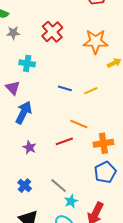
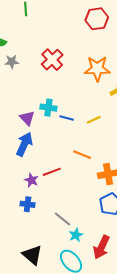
cyan cross: (27, 63) -> (48, 108), moved
purple triangle: (13, 88) -> (27, 118), moved
red line: (64, 141) -> (52, 172), moved
blue cross: (25, 186) -> (28, 204), moved, turned -32

